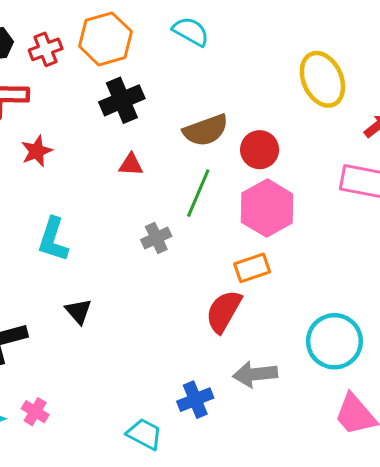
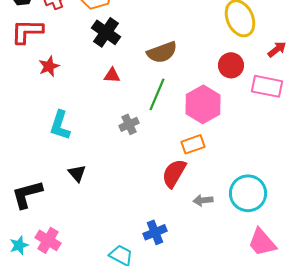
black cross: (122, 100) -> (106, 32), turned -32
red circle: (260, 150) -> (231, 65), moved
gray arrow: (255, 374) -> (203, 200), moved, size x0.7
pink cross: (35, 412) -> (48, 240), size x1.4

